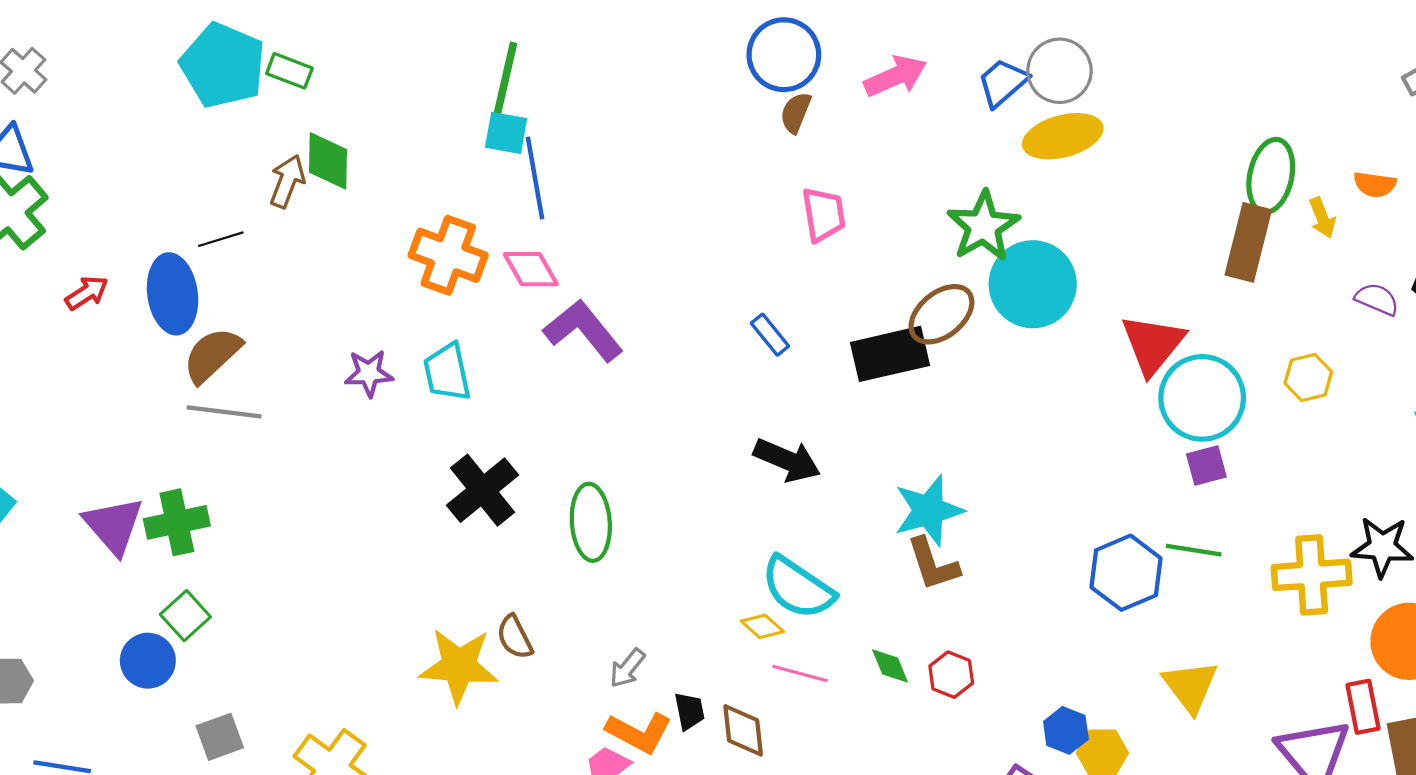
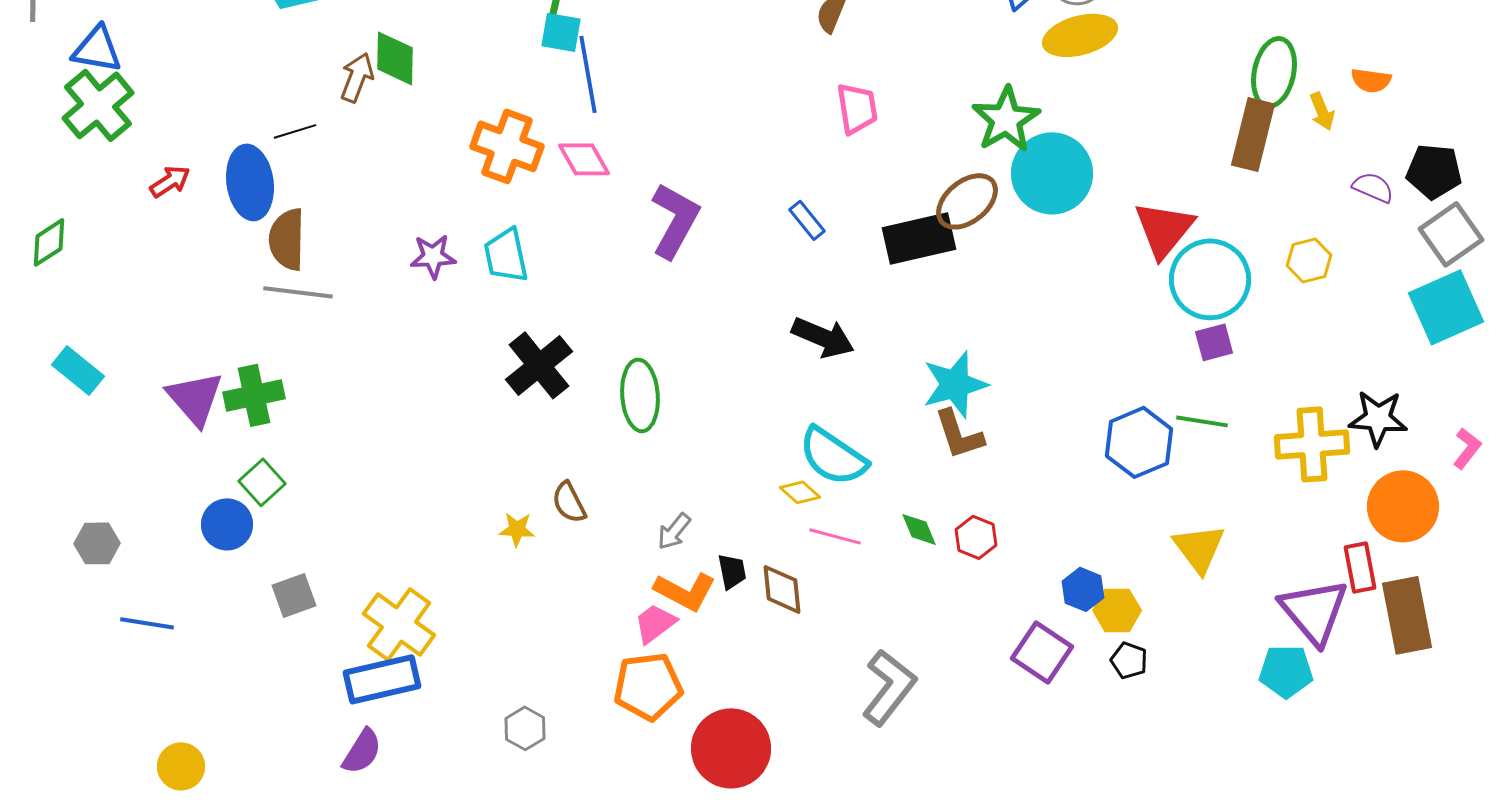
purple L-shape: (583, 330) -> (675, 220), moved, turned 68
brown semicircle: (212, 355) -> (287, 239), turned -46
yellow star: (459, 666) -> (517, 529), size x0.5

